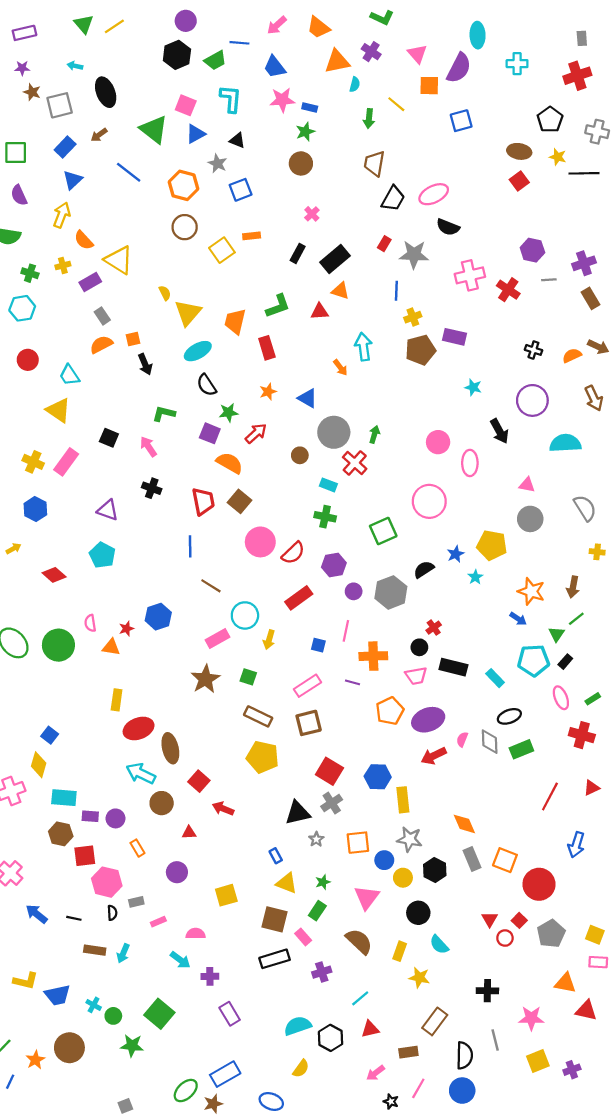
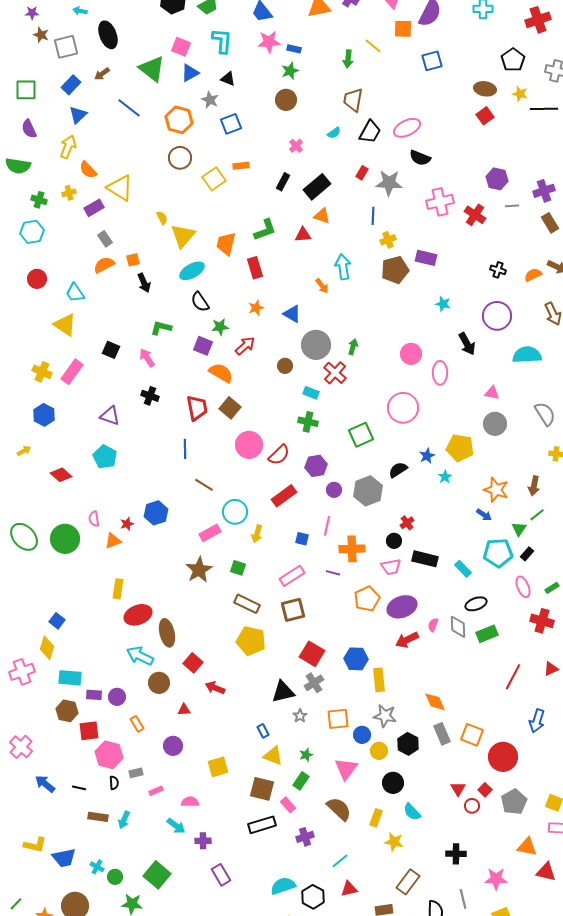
cyan semicircle: (355, 84) -> (334, 133), moved, turned 40
orange triangle: (111, 647) -> (113, 541), turned -30

